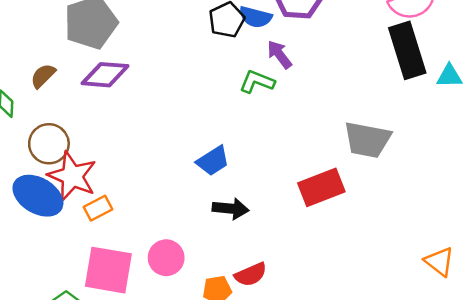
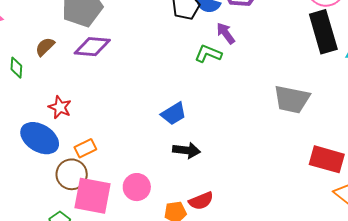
brown circle: (49, 144) -> (72, 174), moved
red star: (72, 176) -> (60, 107), moved, size x0.6
red rectangle: (321, 187) -> (327, 159), moved, turned 36

